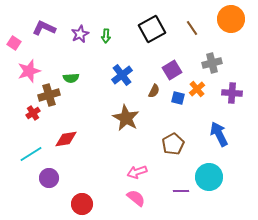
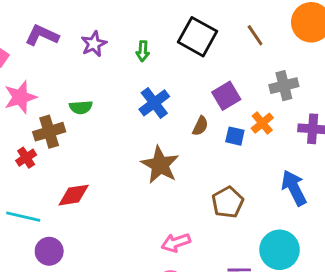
black square: (152, 29) -> (197, 37), turned -32
green arrow: (106, 36) -> (143, 51), moved
cyan line: (31, 154) -> (23, 217), turned 45

